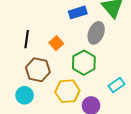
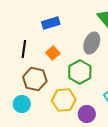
blue rectangle: (78, 12) -> (51, 23), moved

